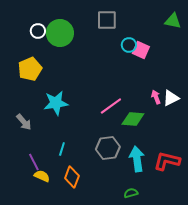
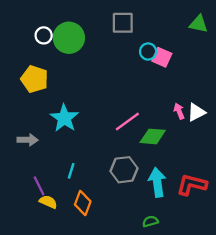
yellow pentagon: (30, 69) -> (34, 79), turned -30
cyan star: (56, 103) -> (64, 118), turned -30
gray arrow: (24, 122) -> (28, 140), turned -48

